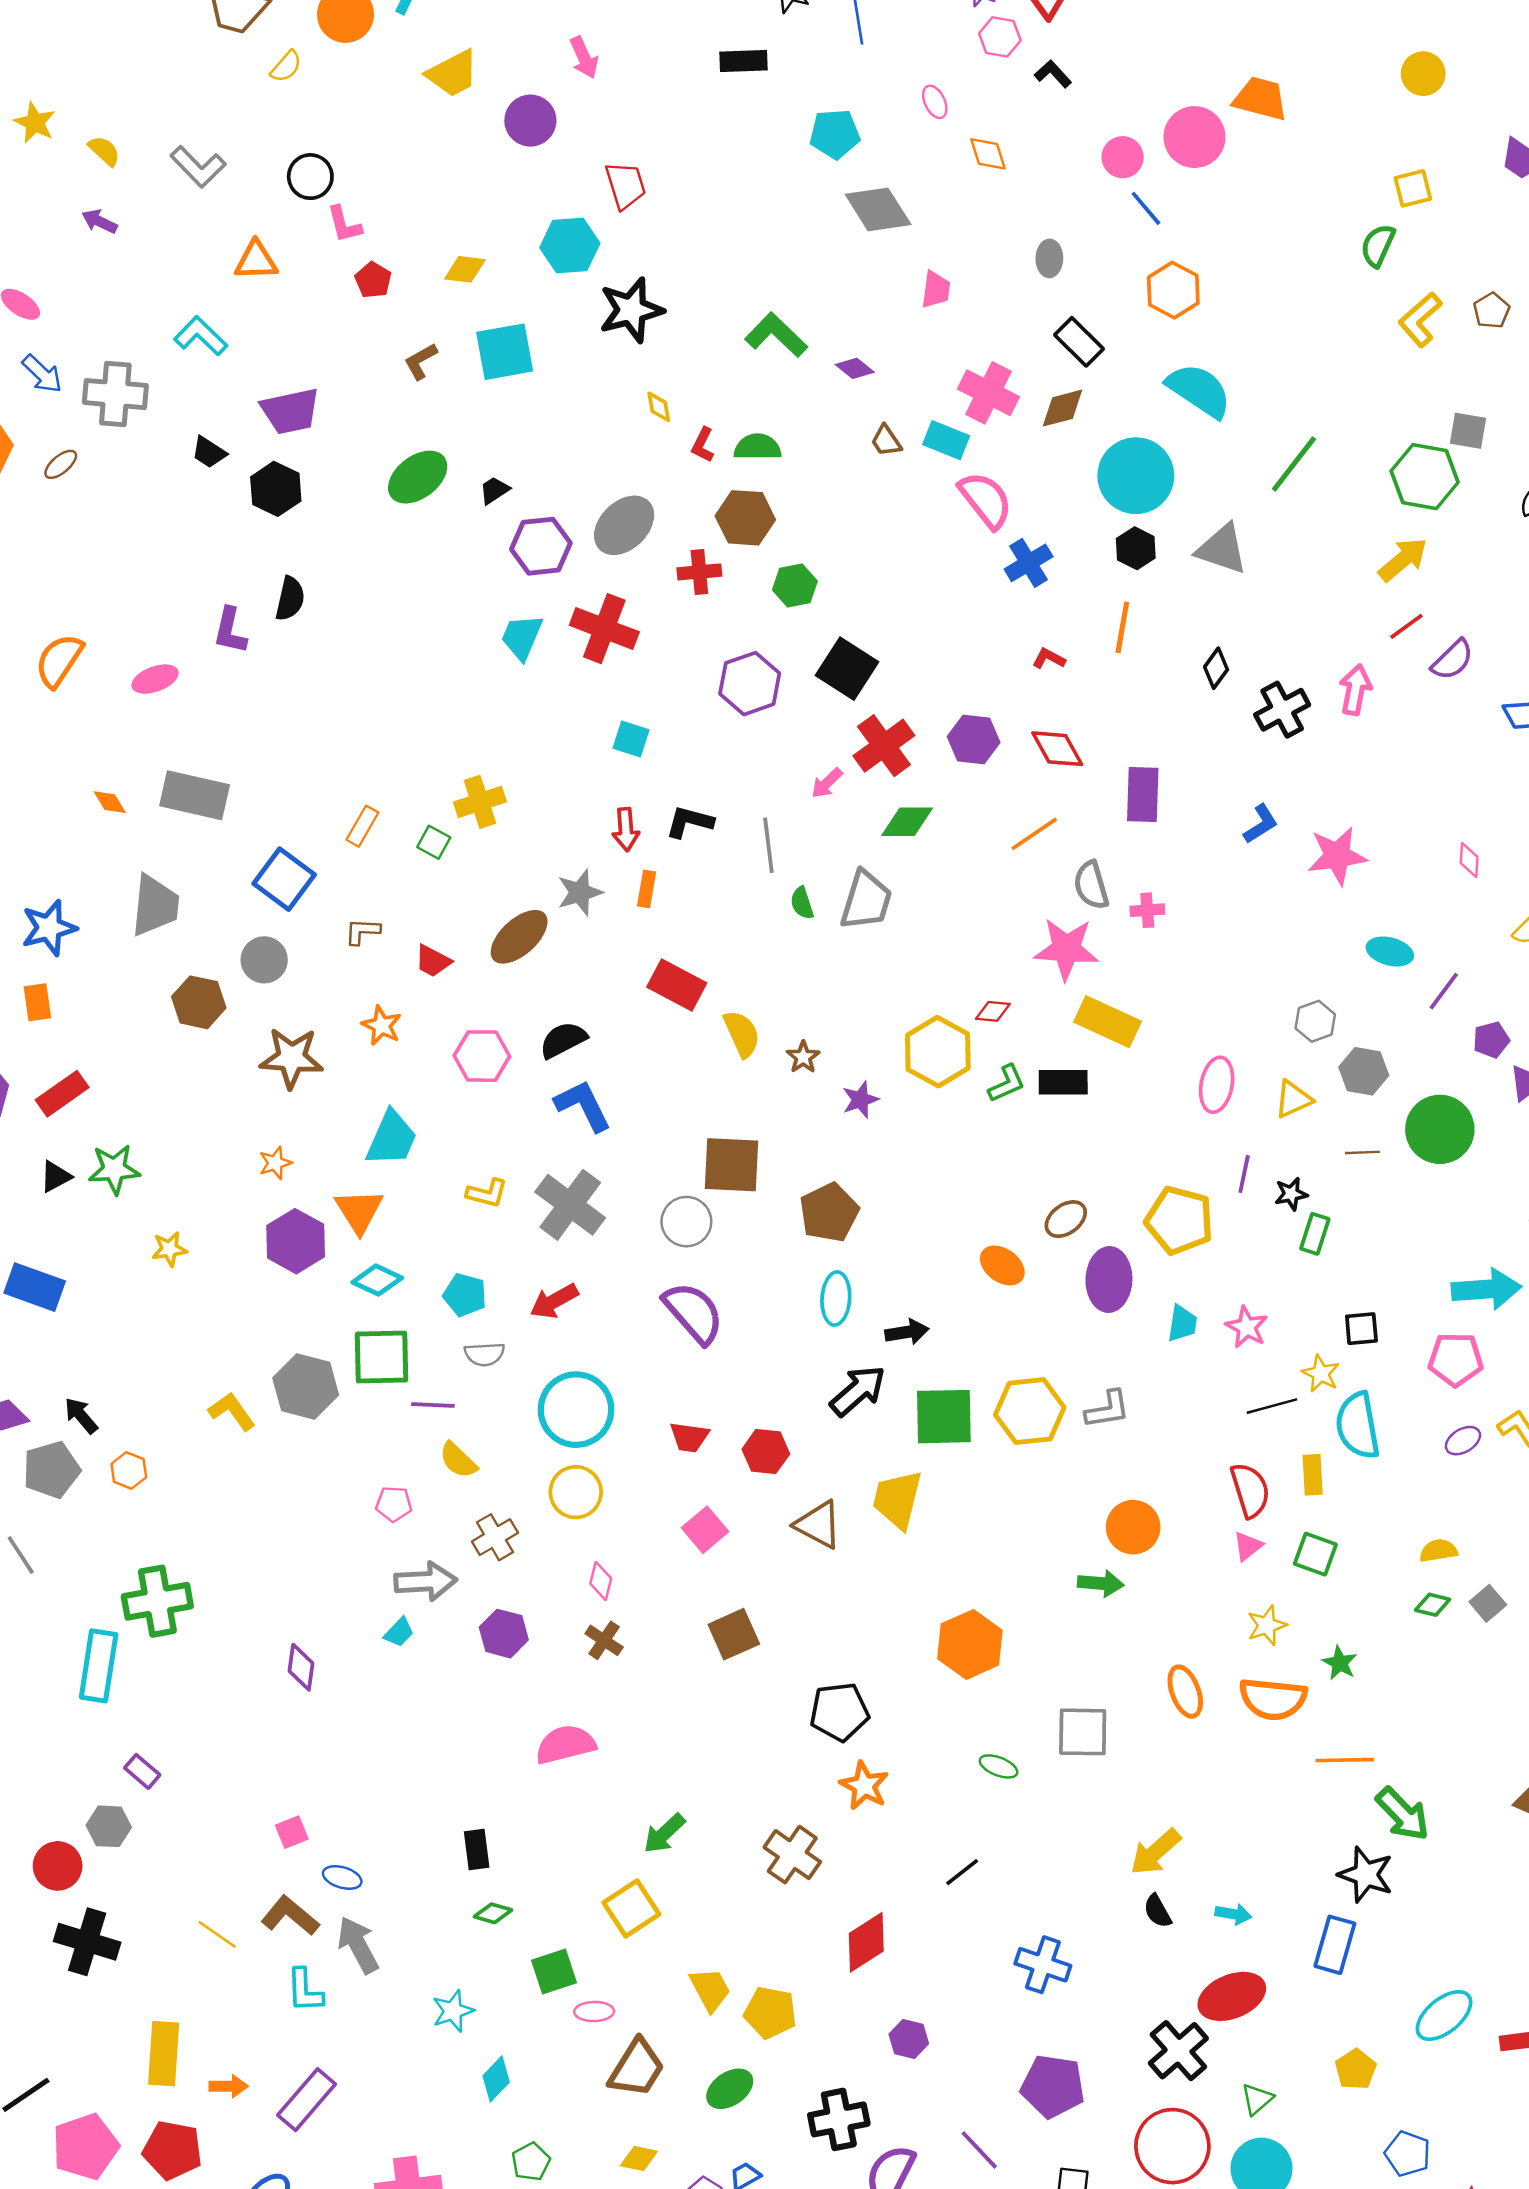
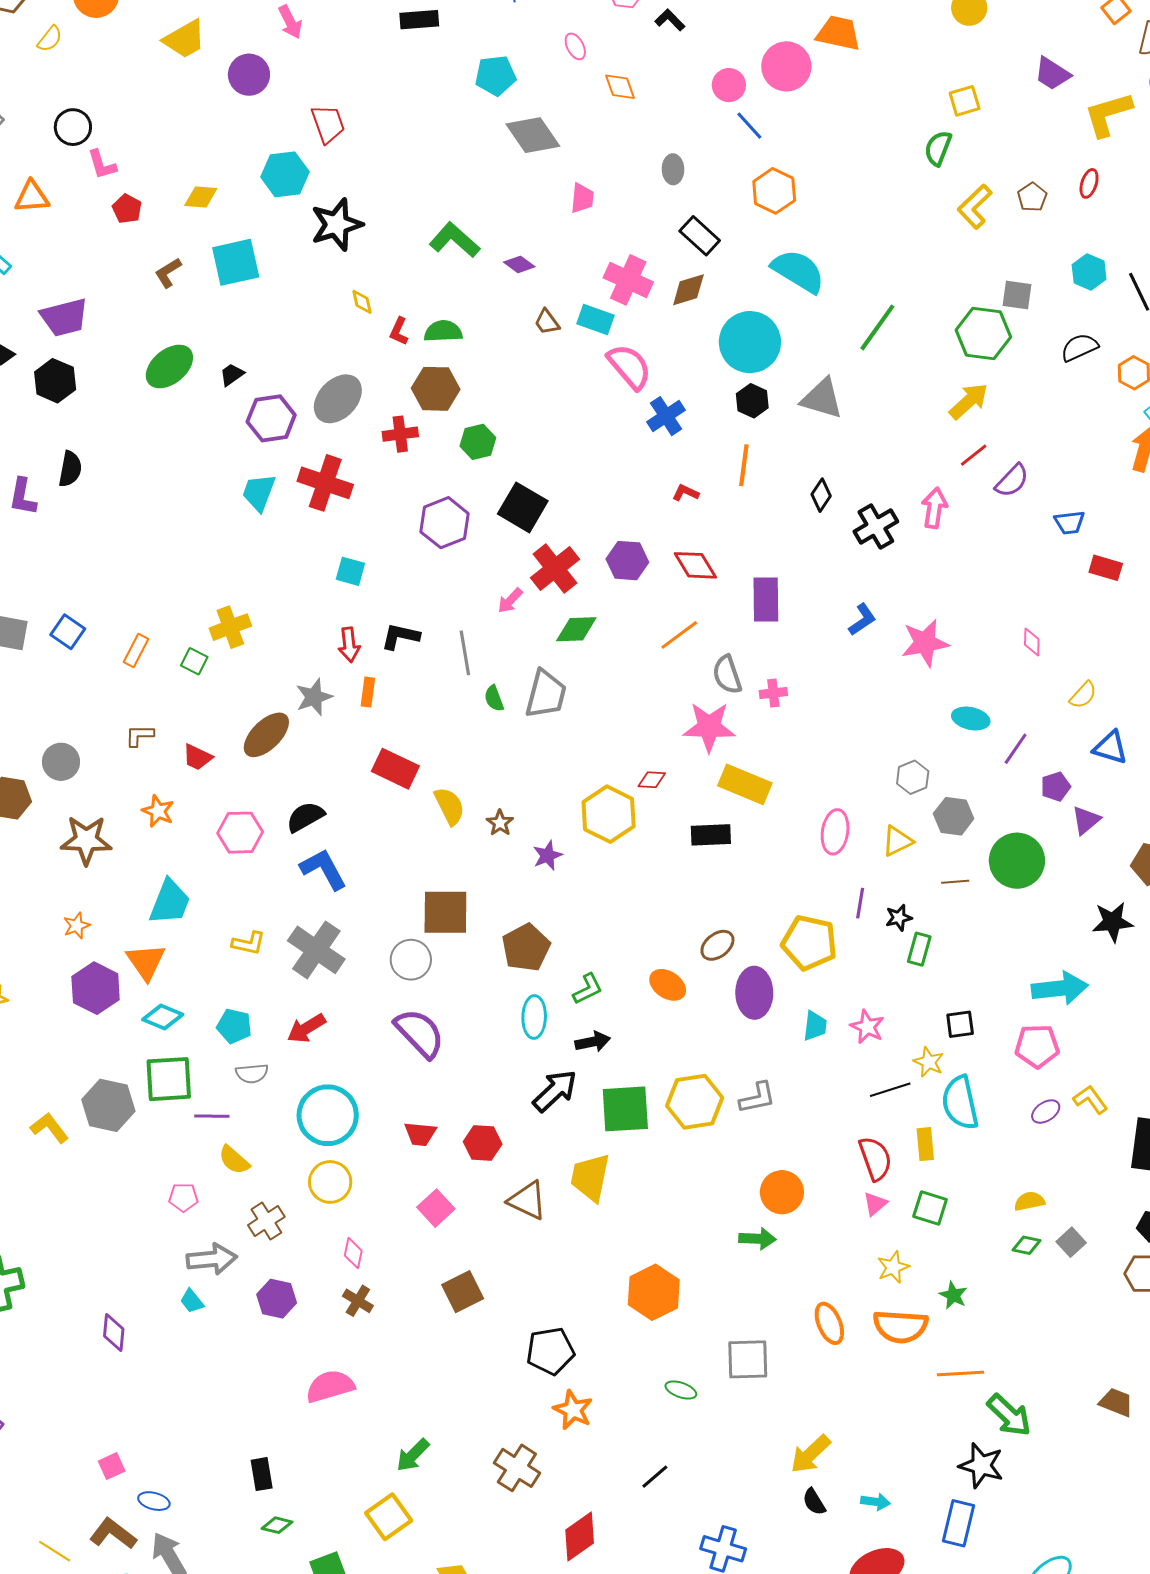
blue square: (284, 879) -> (68, 632), moved, size x0.7
green L-shape: (1007, 1084) -> (588, 989), moved
cyan trapezoid: (399, 1632) -> (192, 1301), turned 100

